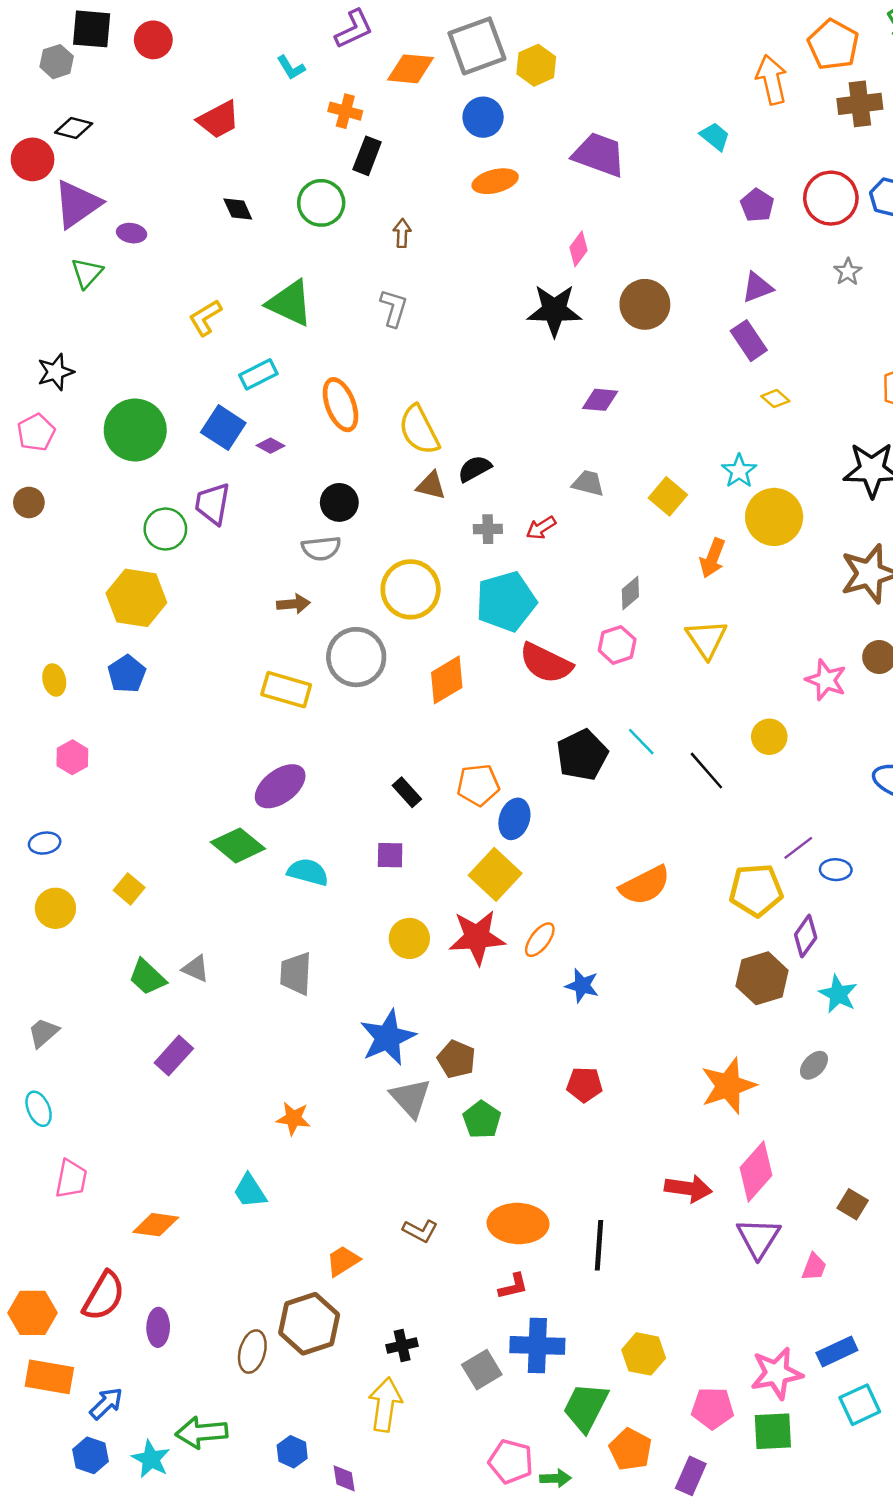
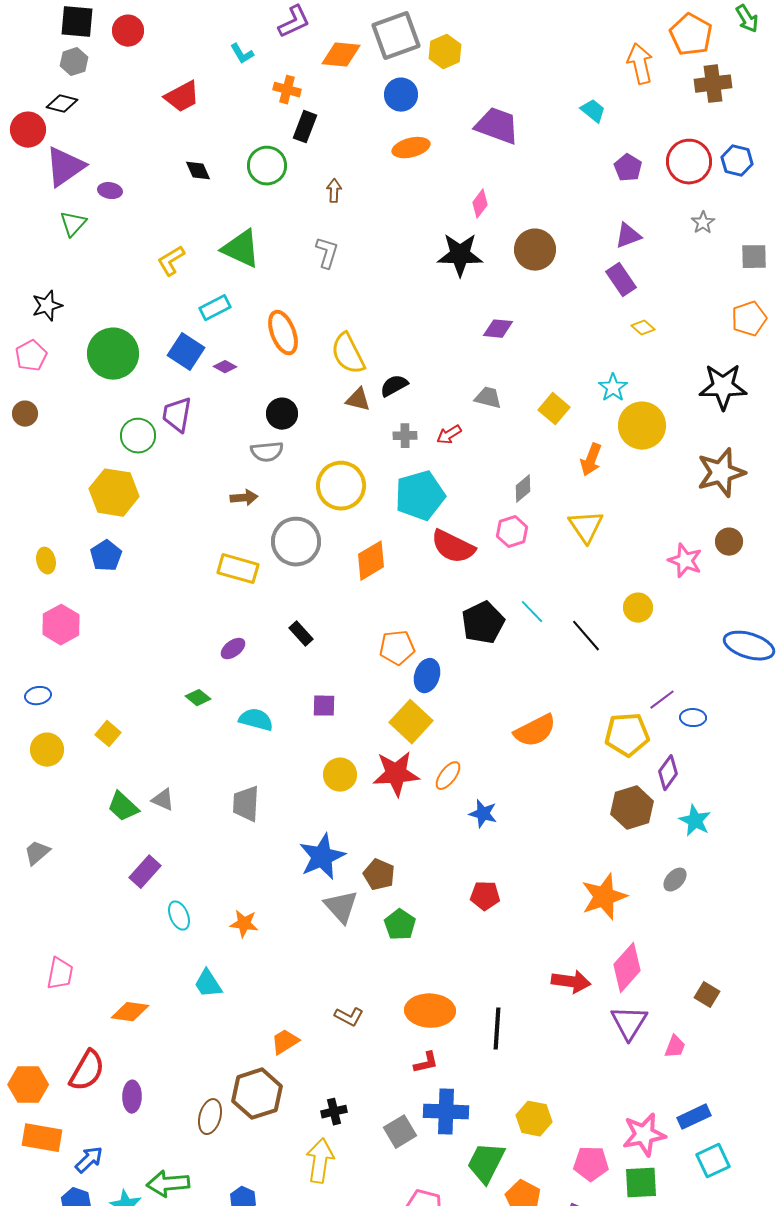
gray hexagon: (57, 62) -> (74, 62), moved
pink hexagon: (72, 757) -> (61, 625), size x1.4
purple ellipse: (280, 786) -> (233, 649), size x0.6
black rectangle: (407, 792) -> (301, 634), moved
green diamond: (238, 845) -> (198, 698), size x0.6
cyan ellipse: (39, 1109) -> (179, 916), moved

